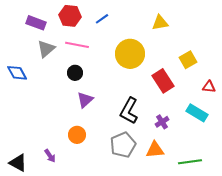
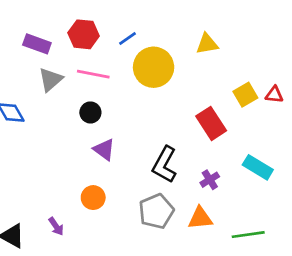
yellow circle: (130, 54) -> (154, 67), moved
red triangle: (209, 87) -> (274, 95), moved
purple triangle: (85, 100) -> (104, 150), turned -42

